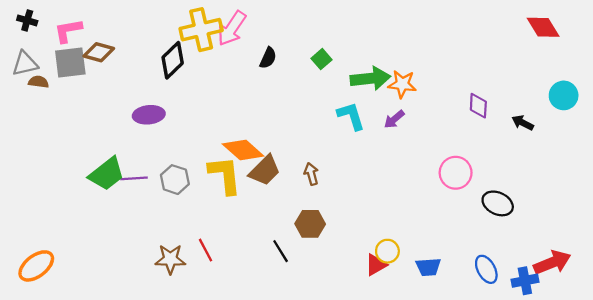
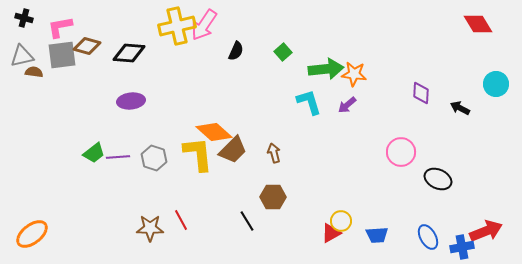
black diamond: (173, 60) -> (129, 53), moved, turned 48
green trapezoid: (107, 174) -> (94, 153), size x0.7

